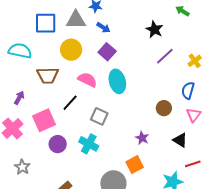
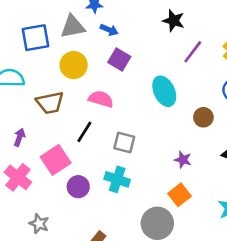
cyan ellipse: (117, 81) -> (164, 91), moved

